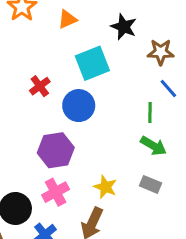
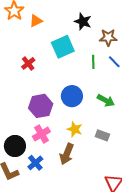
orange triangle: (67, 19) -> (36, 21), moved
blue circle: (79, 106) -> (72, 96), moved
green line: (150, 113) -> (93, 62), moved
gray rectangle: (150, 184) -> (102, 135), moved

